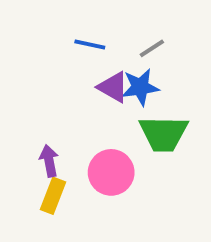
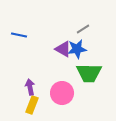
blue line: (90, 44) -> (19, 35), moved

